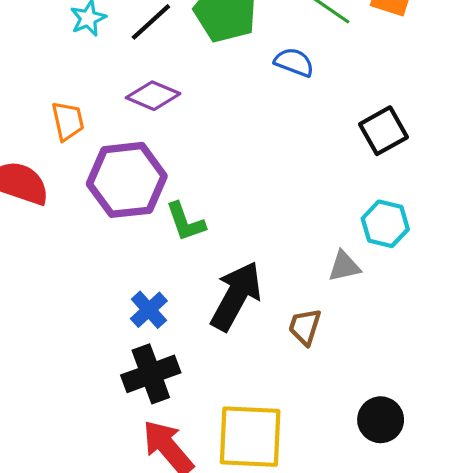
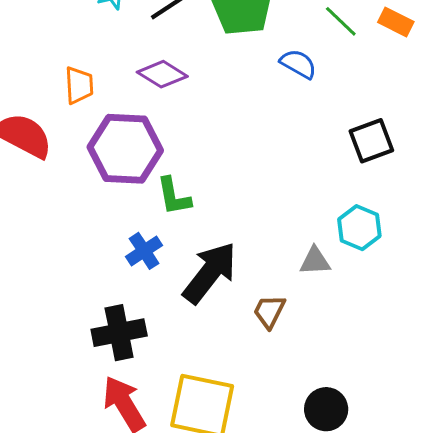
blue cross: (149, 310) -> (144, 251), moved

